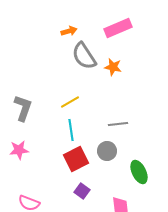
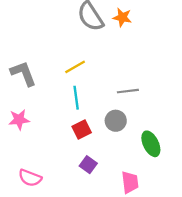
orange star: (113, 67) -> (122, 17), moved
gray L-shape: (23, 108) -> (23, 73), turned -40
red square: (76, 159) -> (82, 130), size x0.7

